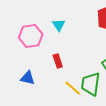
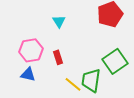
pink hexagon: (31, 36) -> (31, 50), moved

